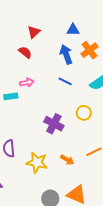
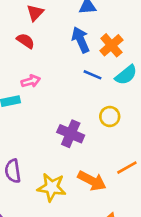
orange cross: (89, 50) -> (111, 45), moved
blue line: (65, 81) -> (92, 75), moved
orange arrow: (67, 160) -> (92, 181), size x1.5

